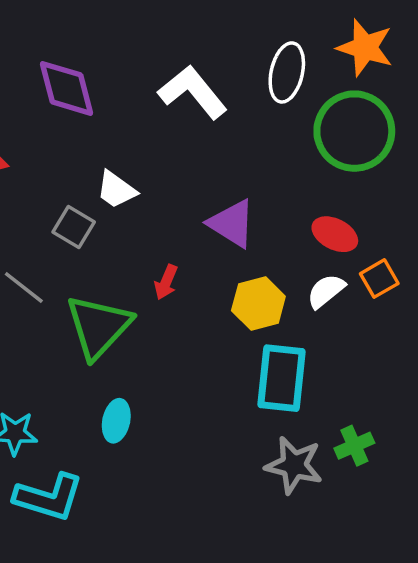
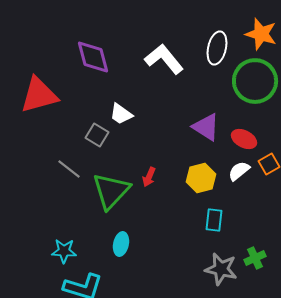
purple triangle: (232, 224) -> (206, 127), moved
red arrow: (166, 282) -> (149, 177), moved
cyan rectangle: (281, 378) -> (214, 220), size x0.6

